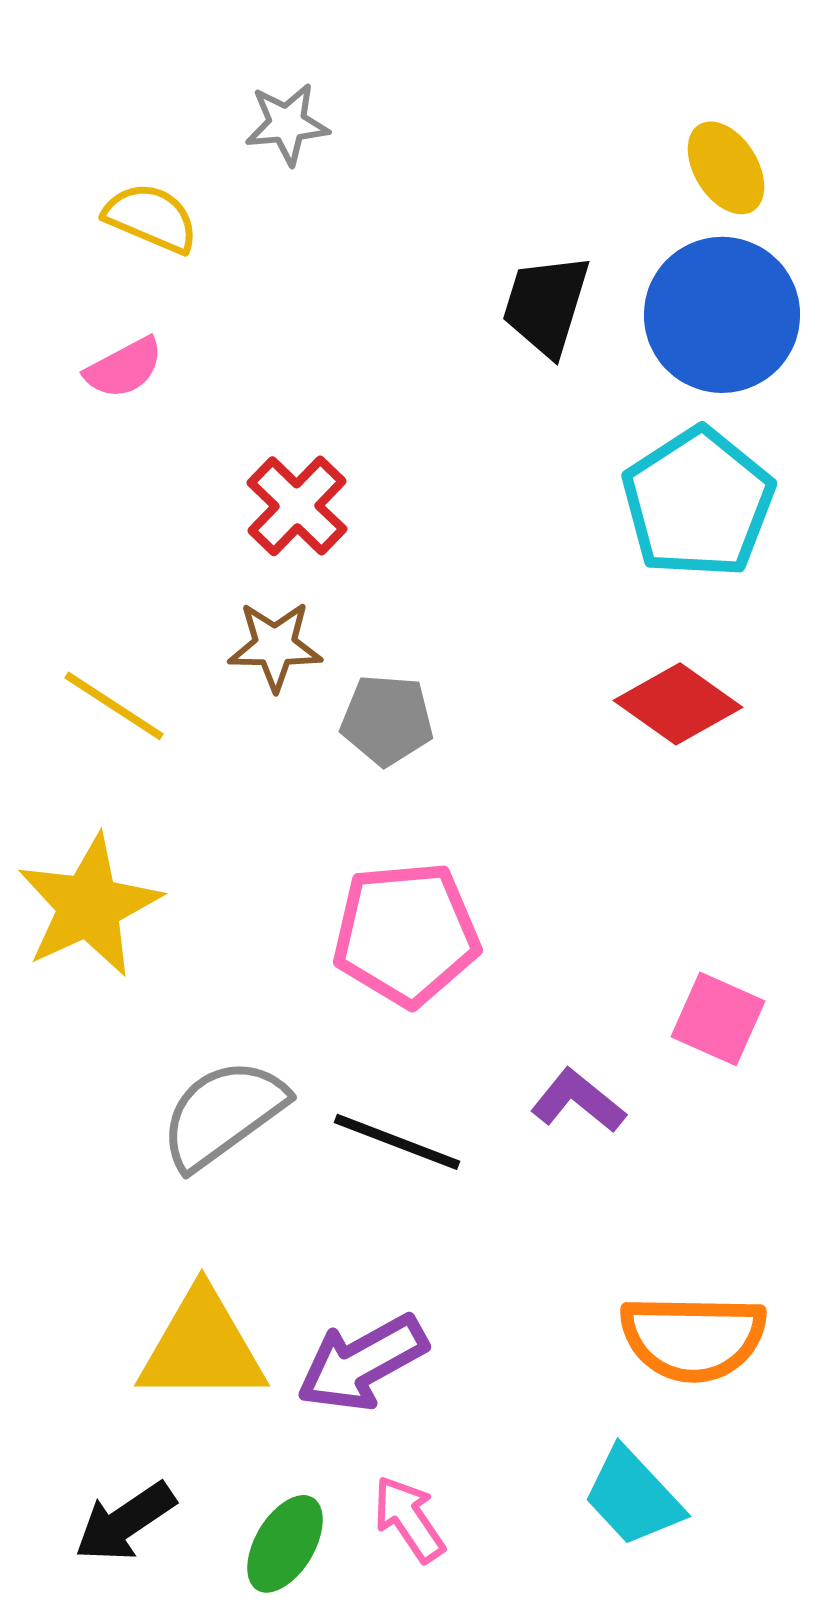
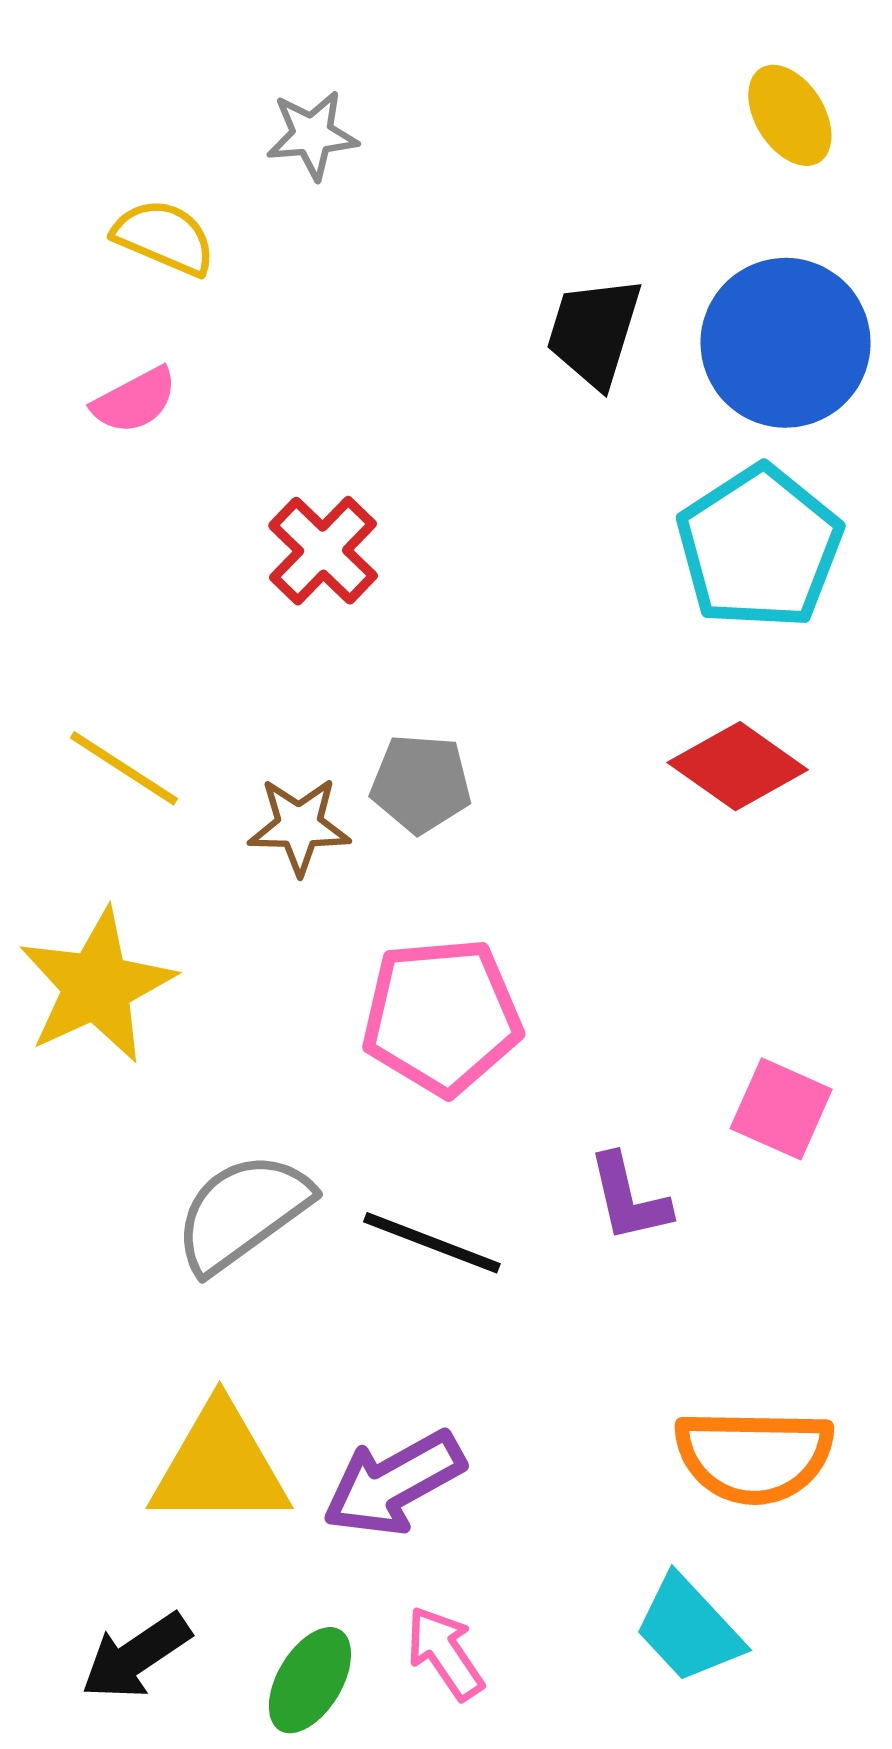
yellow ellipse: (726, 168) -> (790, 115), moved
brown star: (275, 646) -> (299, 826), moved
purple L-shape: (578, 1101) -> (629, 1198), turned -142

